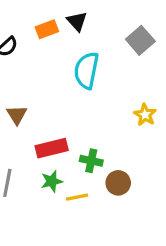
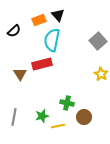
gray square: (140, 40) -> (98, 41), moved
cyan semicircle: (86, 70) -> (52, 40), moved
red rectangle: (52, 148) -> (42, 64), moved

